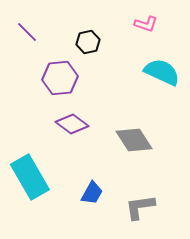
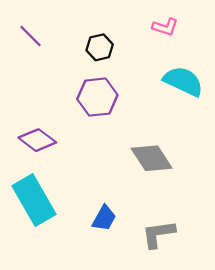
purple hexagon: (60, 78) -> (97, 97), moved
purple diamond: (72, 124) -> (37, 140), moved

